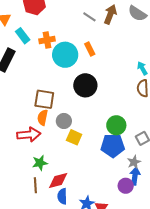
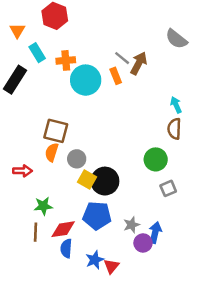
brown arrow: (110, 14) -> (139, 63), moved
gray line: (89, 17) -> (122, 58), moved
black circle: (85, 85) -> (105, 181), moved
green circle: (116, 125) -> (156, 159), moved
red arrow: (29, 135) -> (23, 171), moved, size x0.7
blue pentagon: (113, 146) -> (97, 216), moved
gray star: (134, 162) -> (131, 225), moved

